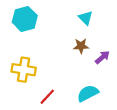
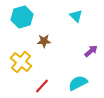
brown star: (81, 46) -> (44, 41), moved
yellow cross: (24, 70) -> (21, 62), turned 30

